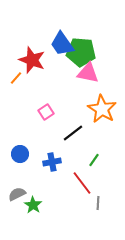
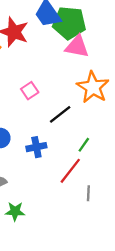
red line: (82, 183) -> (70, 171), turned 75
green star: (33, 205) -> (15, 211), moved, turned -30

